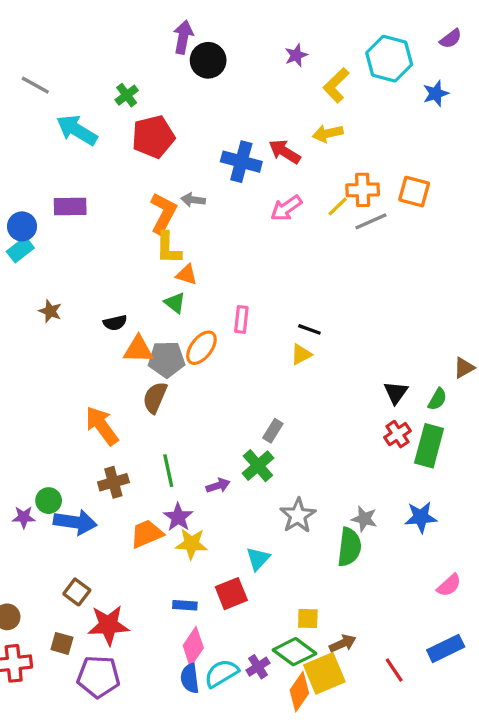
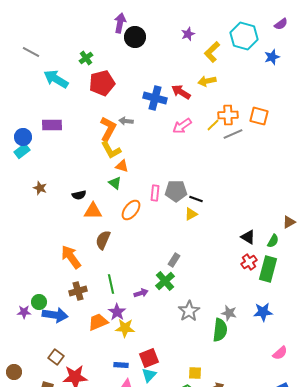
yellow L-shape: (168, 248) -> (111, 150), turned -30
gray pentagon: (167, 359) -> (176, 191), moved
black triangle: (396, 393) -> (248, 237), turned -35
cyan triangle: (258, 559) -> (149, 375), moved

